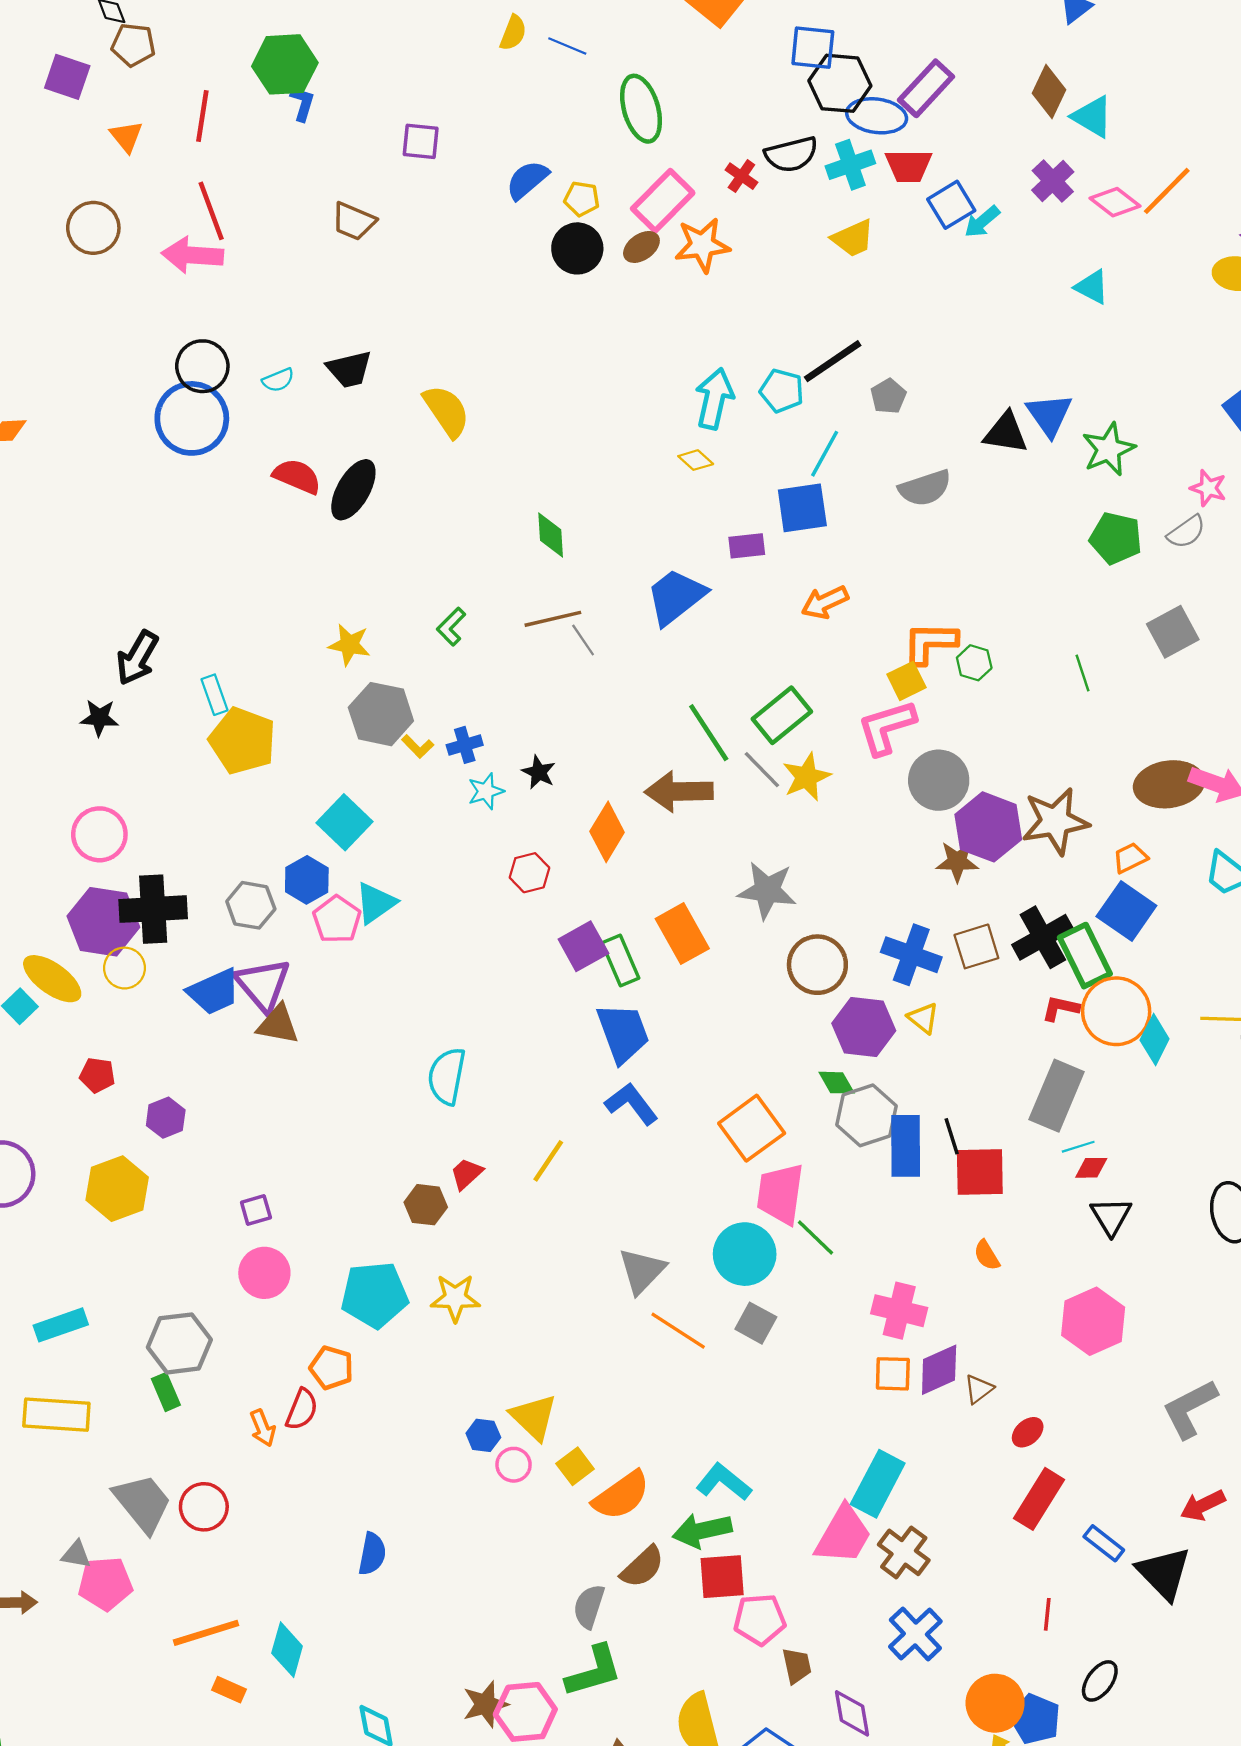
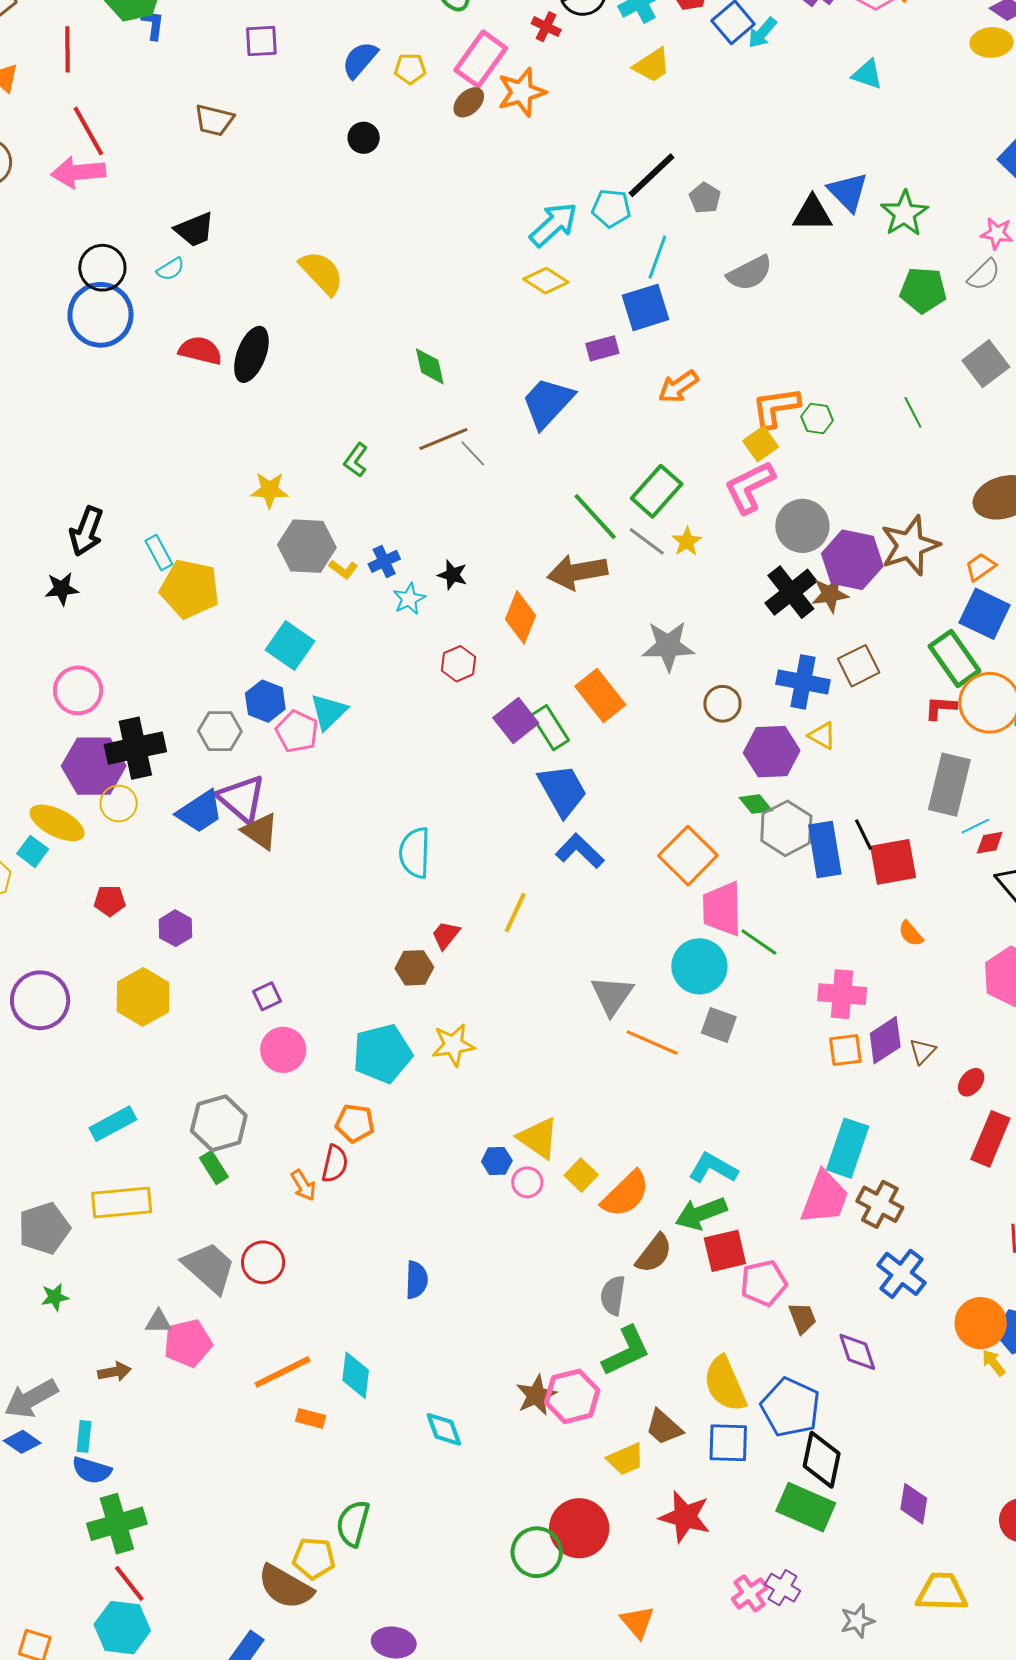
black circle: (577, 248) -> (364, 138), moved, size x0.7
black trapezoid: (349, 369) -> (195, 230), moved
cyan arrow: (714, 399) -> (554, 224), turned 44
yellow diamond: (696, 460) -> (546, 281), size x1.4
yellow star: (807, 777) -> (687, 542), size x0.7
black cross: (1043, 937) -> (791, 592), moved
brown circle: (817, 965) -> (722, 704), size x0.7
brown triangle: (278, 1024) -> (260, 831), turned 33

